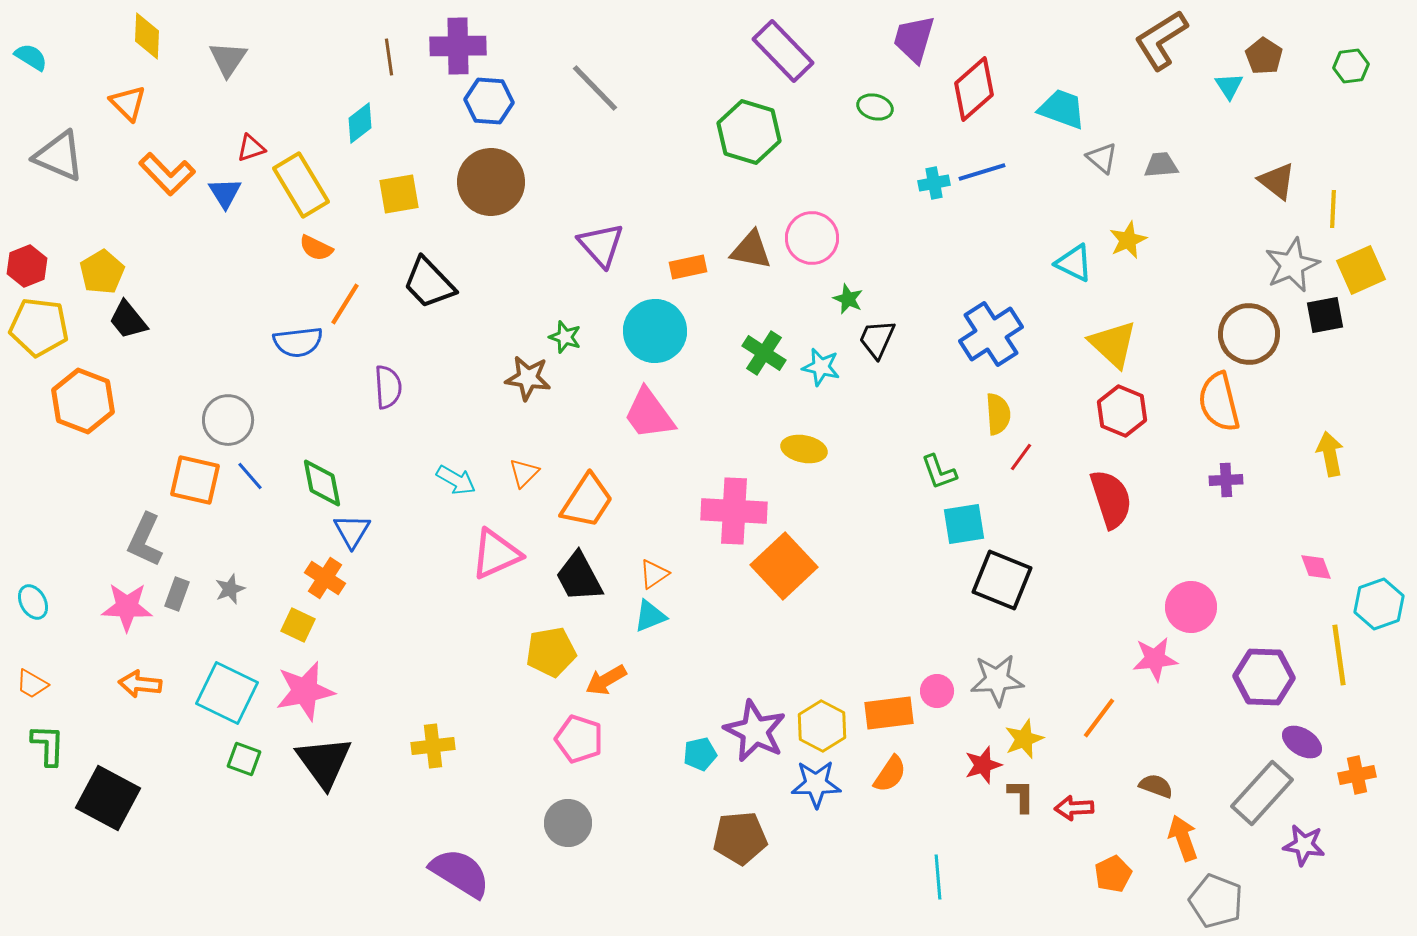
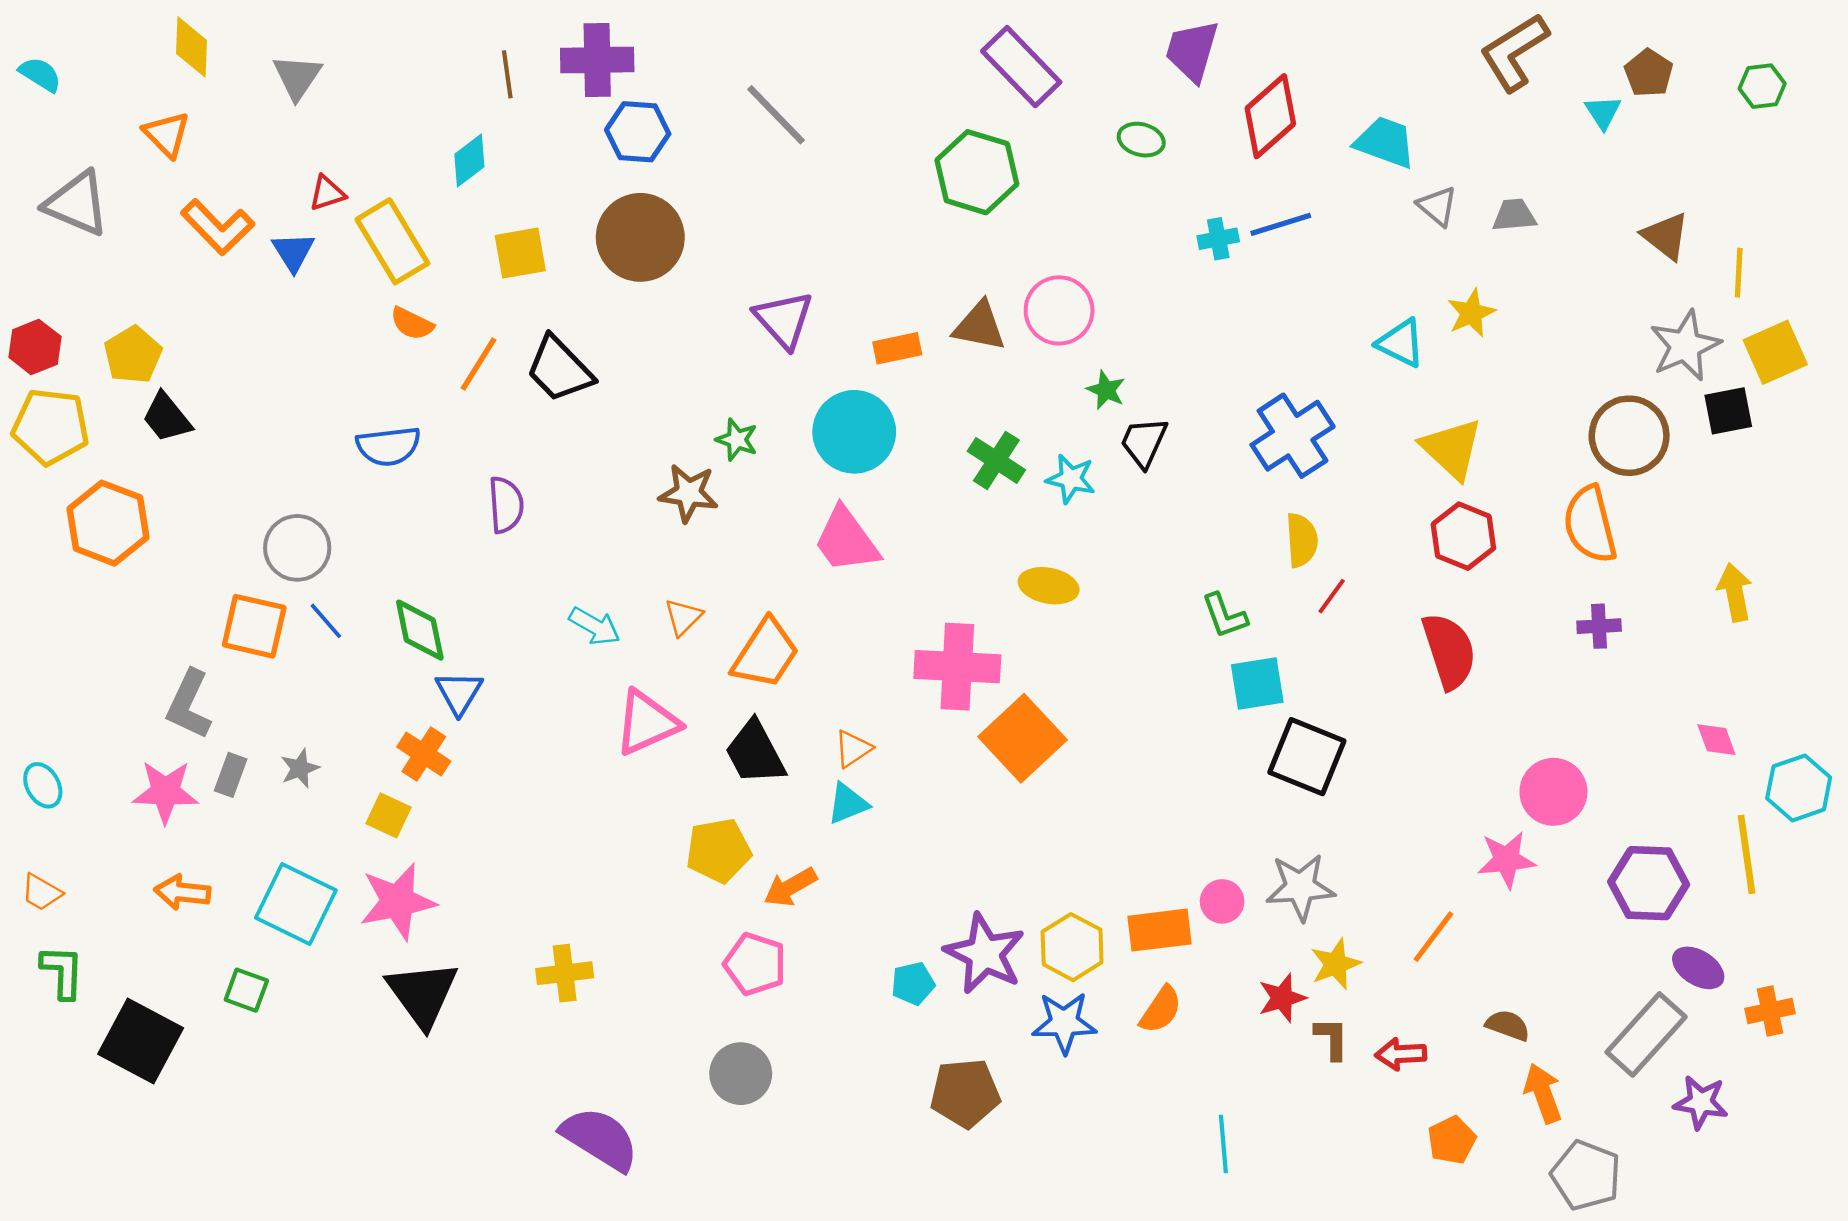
orange line: (345, 304) -> (479, 364), moved
green square: (244, 759) -> (246, 990), moved

